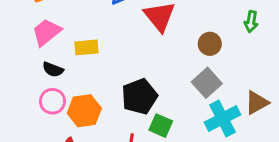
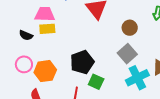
pink trapezoid: (47, 32) -> (45, 14), moved, turned 40
black semicircle: (53, 69) -> (26, 35), moved

